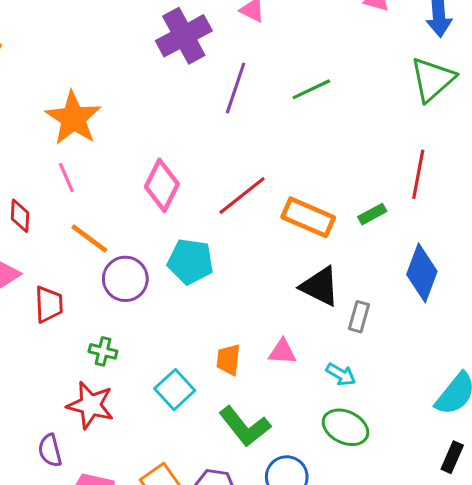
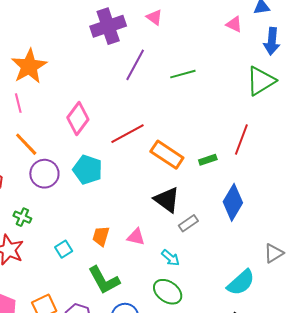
gray rectangle: (359, 317) -> (188, 223), turned 30
cyan square: (175, 390) -> (64, 249), size x0.7

